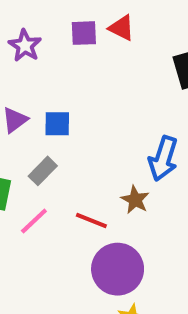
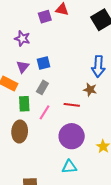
purple star: (25, 46) -> (22, 38), moved
purple circle: (118, 269) -> (72, 136), moved

